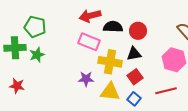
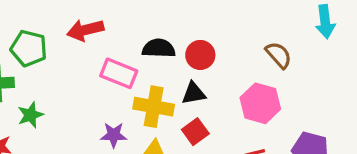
red arrow: (90, 16) -> (85, 30), moved
green star: (37, 55) -> (30, 115), moved

